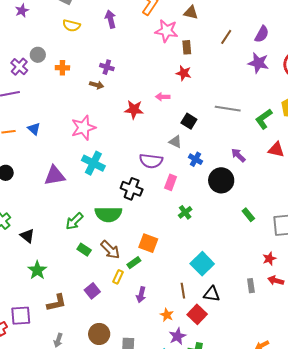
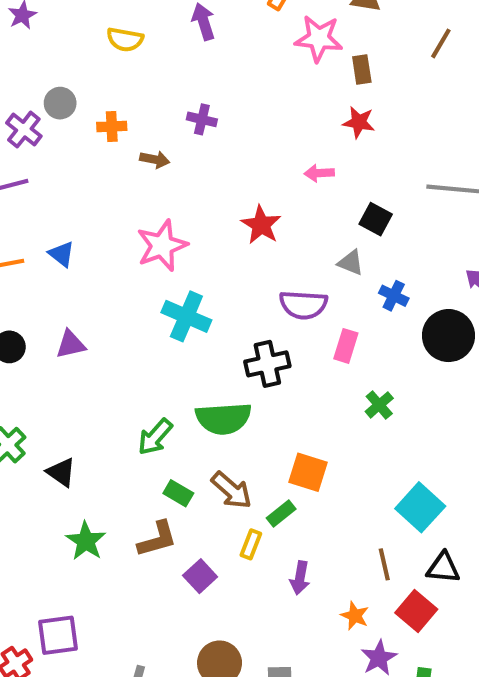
brown arrow: (97, 85) -> (155, 160), moved
red star: (134, 110) -> (261, 225), moved, turned 30
purple triangle: (55, 176) -> (71, 344), moved, size x0.7
black cross: (132, 189) -> (267, 364), turned -30
brown L-shape: (57, 303) -> (157, 539), moved

